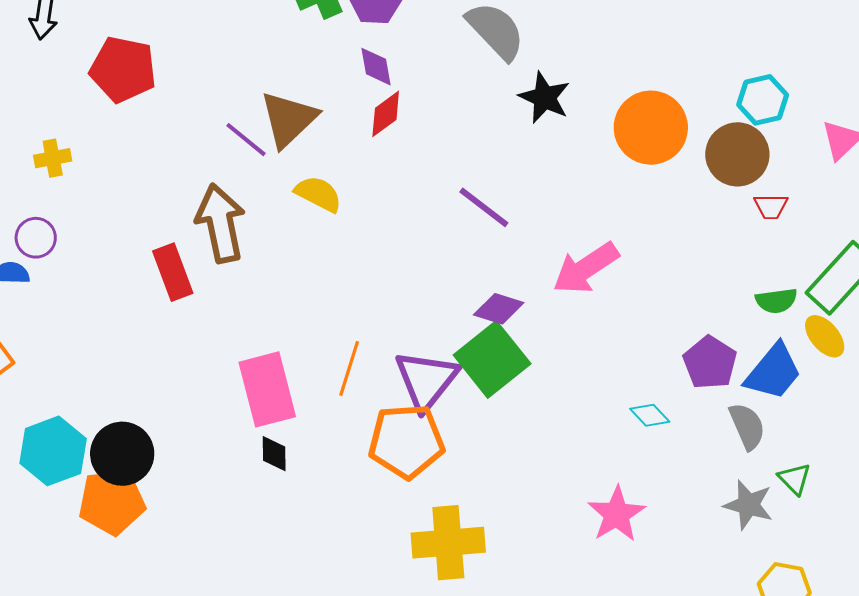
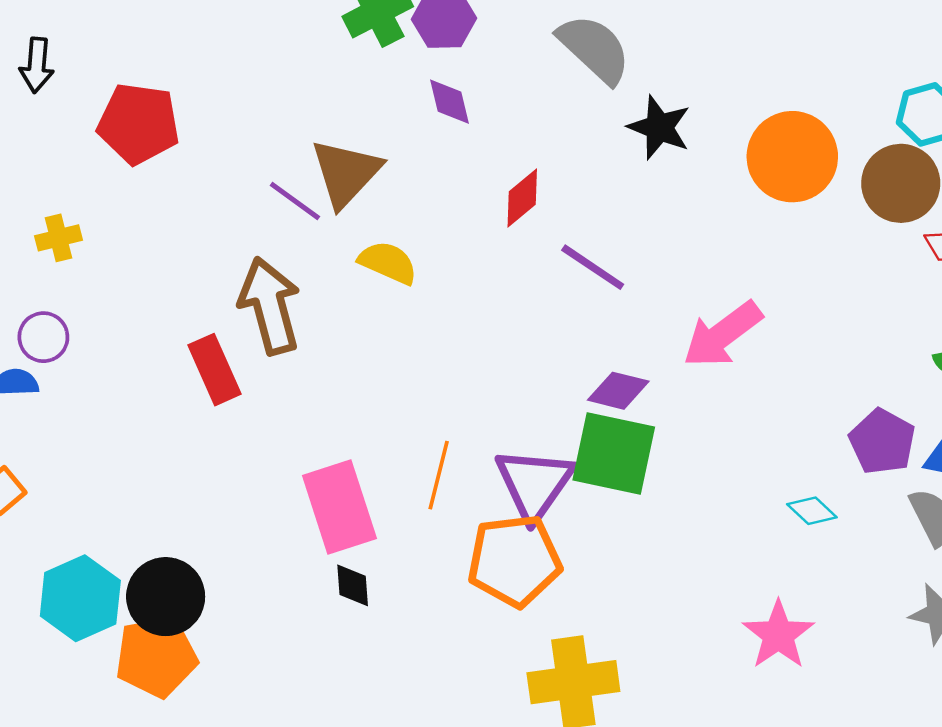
red diamond: (386, 114) -> (522, 198), moved
green square: (492, 359) -> (614, 453), turned -36

